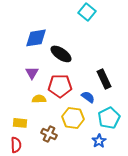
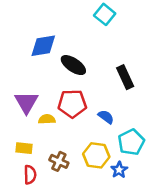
purple triangle: (32, 73) -> (26, 102), moved, size x1.5
black rectangle: (104, 79) -> (125, 77), moved
yellow hexagon: (73, 118) -> (96, 155), moved
red semicircle: (16, 145) -> (30, 175), moved

